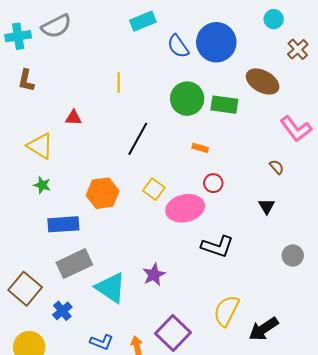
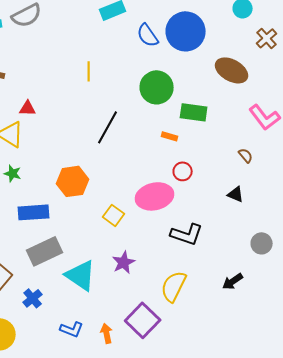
green rectangle: (224, 105) -> (194, 112), moved
red triangle: (73, 118) -> (28, 108), moved
yellow square: (154, 189) -> (114, 215), moved
black triangle: (267, 206) -> (236, 194), turned -36
yellow semicircle: (226, 311) -> (174, 286), moved
black arrow: (264, 329) -> (233, 281), moved, size x0.7

